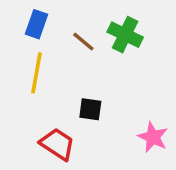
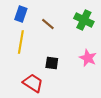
green cross: (125, 35) -> (84, 20), moved
pink star: (153, 137) -> (88, 58), moved

